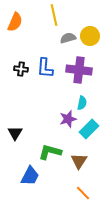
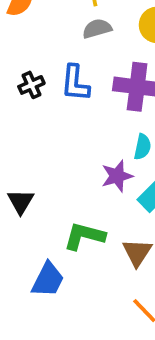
gray semicircle: (68, 38) -> (97, 29), moved
black cross: (21, 69) -> (31, 85), turned -32

